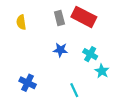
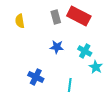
blue cross: (28, 83) -> (36, 77), moved
cyan line: (74, 90) -> (70, 85), turned 32

